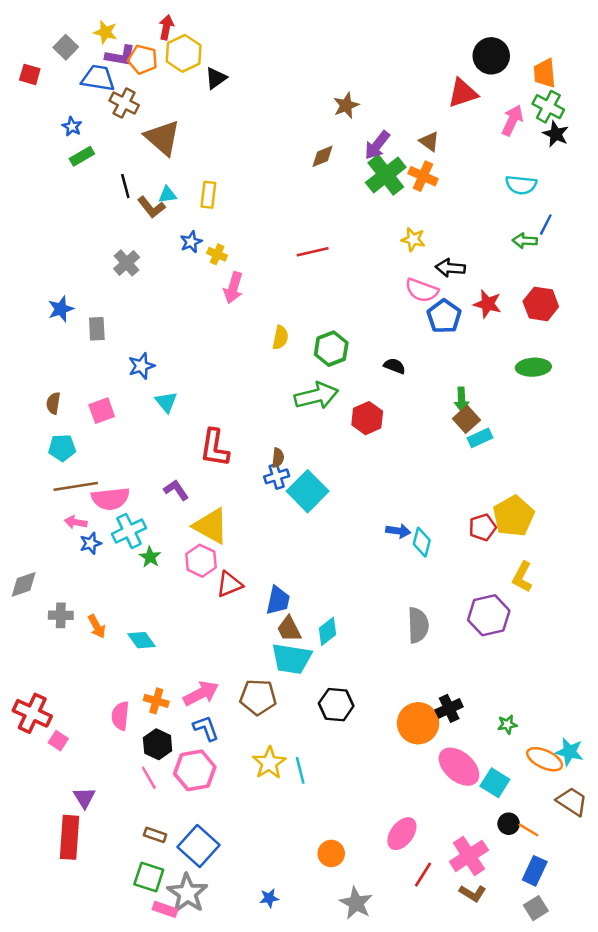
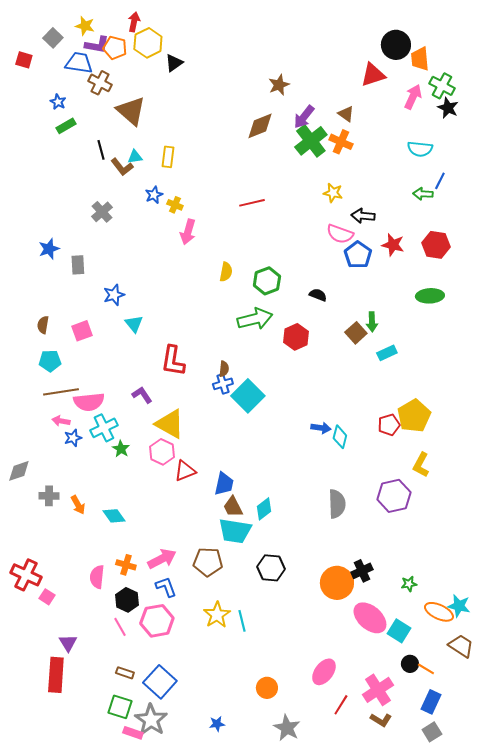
orange trapezoid: (545, 73) -> (420, 59), moved
brown diamond: (323, 156) -> (260, 126), size x1.4
brown square: (466, 419) -> (356, 333), moved

